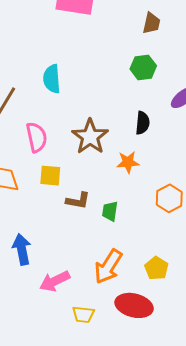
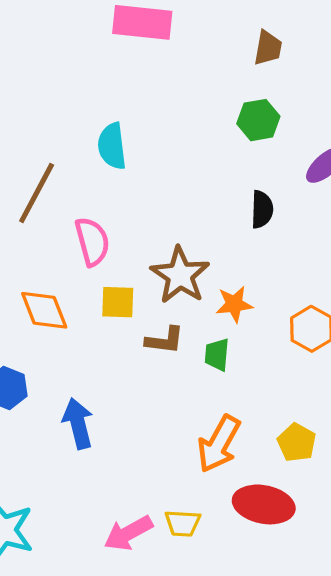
brown star: (90, 137) -> (180, 275), moved
orange star: (128, 162) -> (234, 304), moved
pink arrow: (55, 281) -> (128, 533), moved

